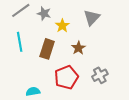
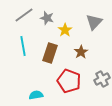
red pentagon: (66, 77) -> (69, 81), turned -30

